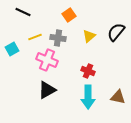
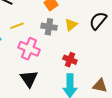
gray cross: (58, 38) -> (49, 27), moved
black triangle: (47, 90) -> (29, 79), turned -36

